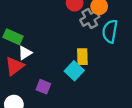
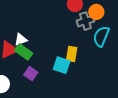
green rectangle: (13, 37) -> (24, 52), moved
cyan square: (74, 71) -> (62, 65), turned -36

